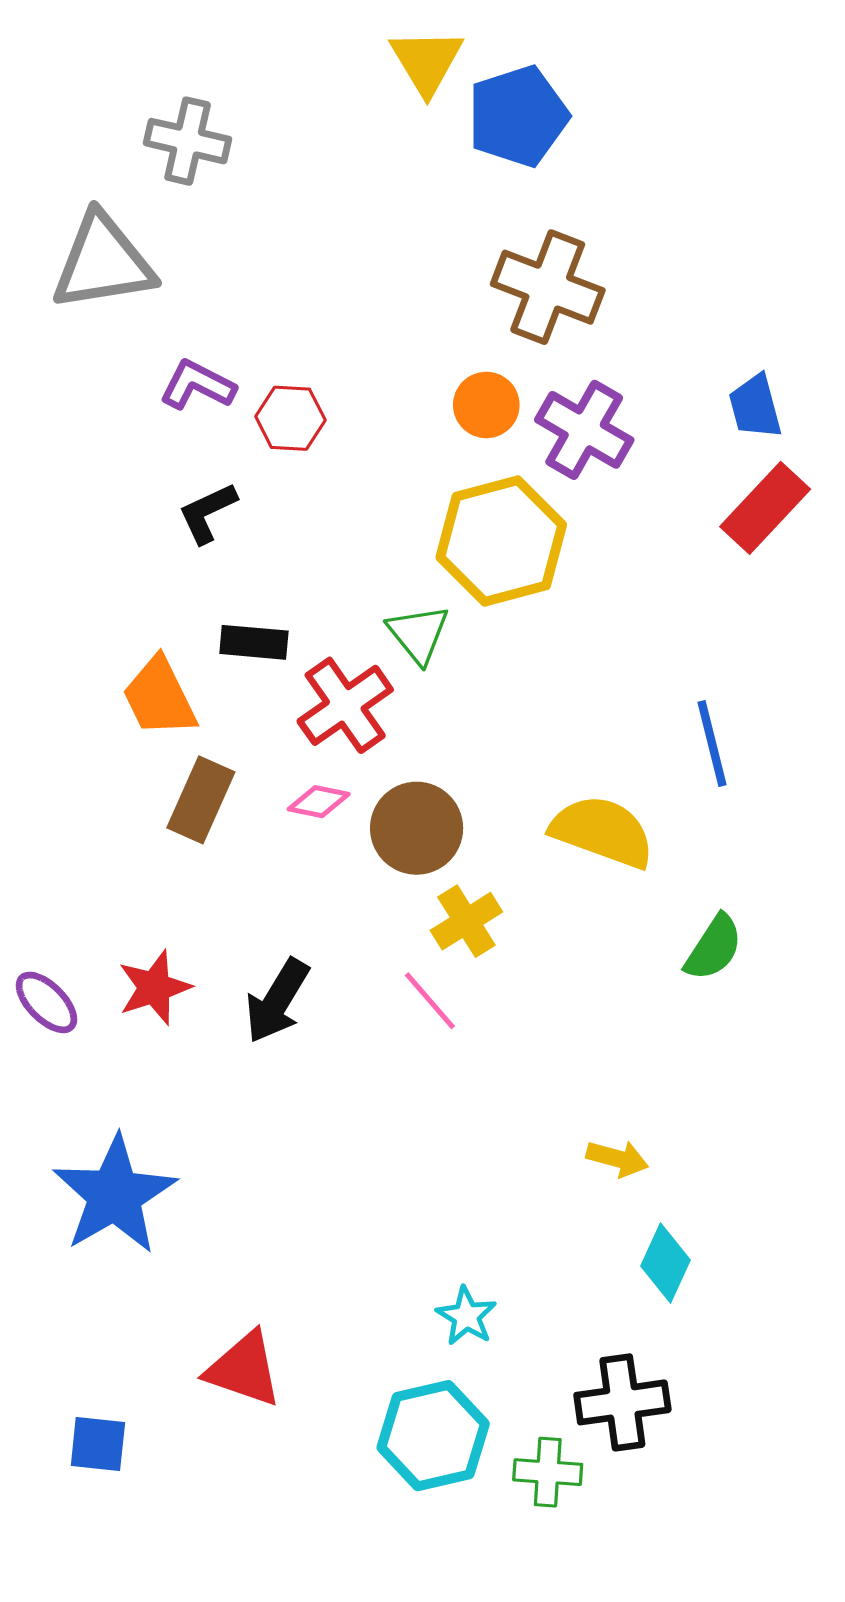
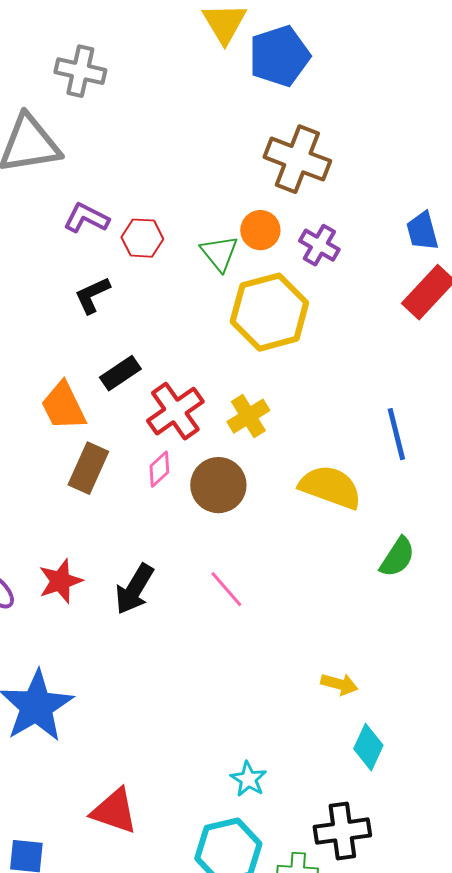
purple cross: (584, 430) -> (319, 245), size x0.7
green triangle: (418, 634) -> (219, 253), moved
black rectangle: (254, 642) -> (120, 373), turned -39
pink diamond: (319, 802) -> (159, 469), turned -54
yellow cross: (466, 921) -> (248, 416), moved

